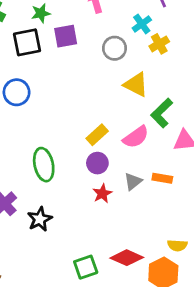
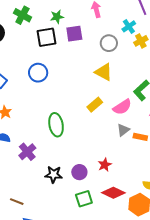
yellow triangle: (136, 85) -> (104, 72), moved
purple circle: (97, 163) -> (79, 172), moved
gray triangle: (133, 181) -> (123, 130), moved
red star: (102, 193) -> (105, 165), moved
black star: (40, 219) -> (54, 175), moved, turned 30

